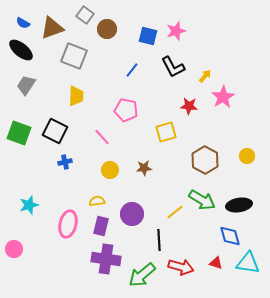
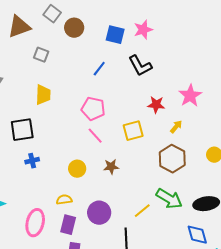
gray square: (74, 56) -> (41, 55), size x0.6
yellow arrow: (205, 76) -> (176, 127), moved
black square: (55, 131) -> (22, 130), turned -35
pink line: (102, 137) -> (95, 136), moved

